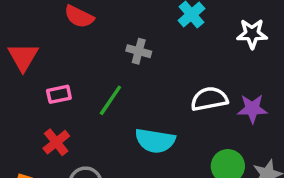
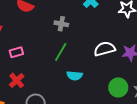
green line: (110, 100) -> (61, 52), moved
cyan semicircle: (155, 141) -> (75, 76), size x0.7

